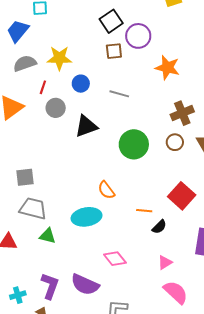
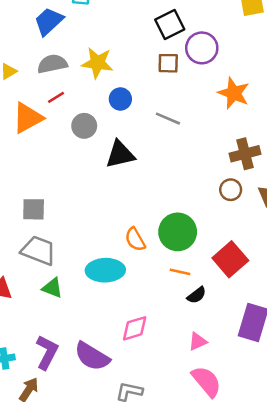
red line: (43, 87) -> (56, 97), moved, turned 32
green circle: (134, 144) -> (178, 232), moved
pink diamond: (115, 259) -> (135, 328), turned -75

